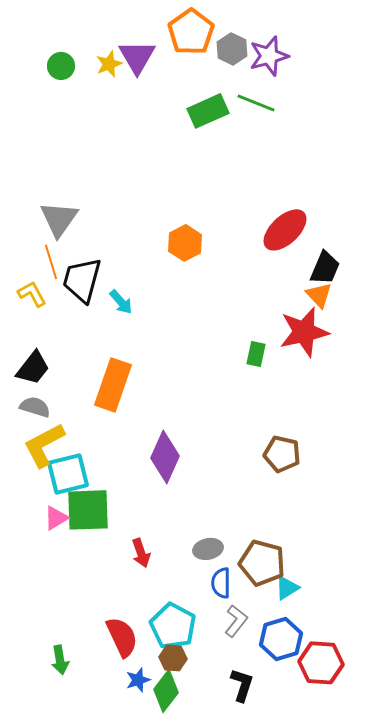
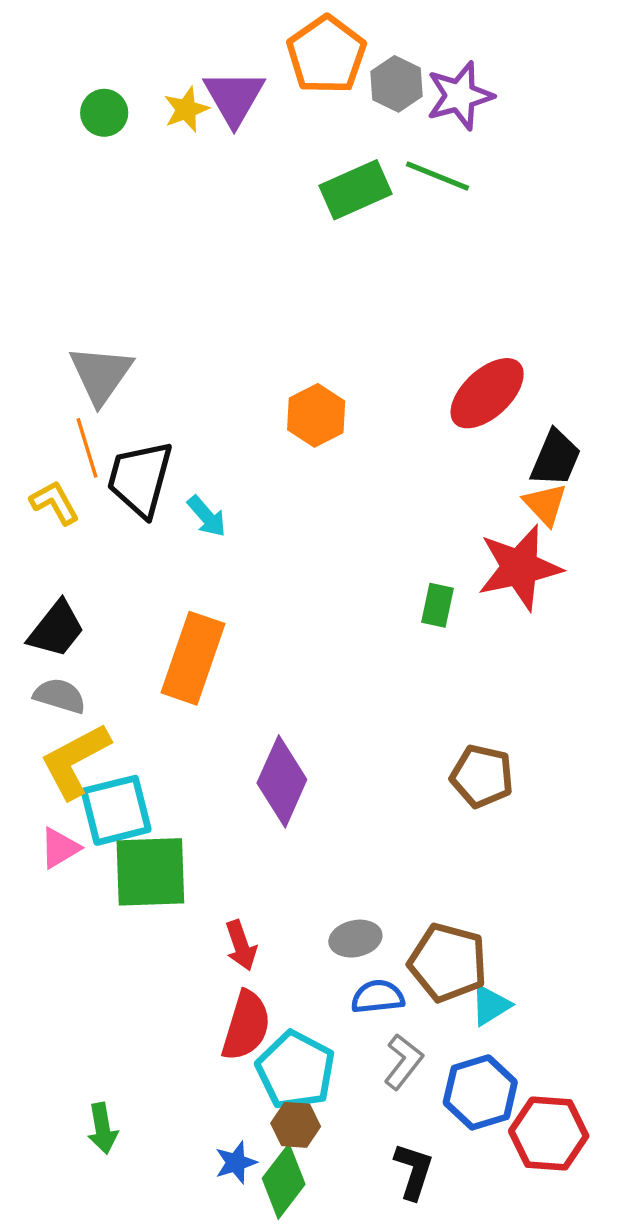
pink triangle: (56, 518) -> (60, 848), moved
blue semicircle: (221, 583) -> (378, 997), turned 84
red semicircle: (122, 637) -> (246, 1026), moved, turned 42

